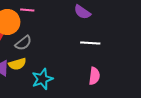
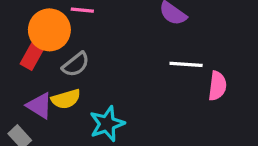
pink semicircle: (94, 76) -> (217, 86), moved

